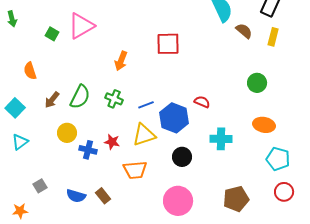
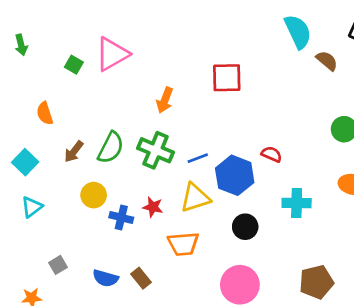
green cross: (114, 99) -> (156, 150), size x1.5

